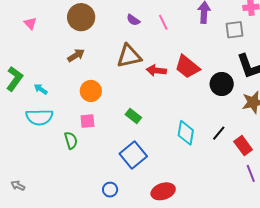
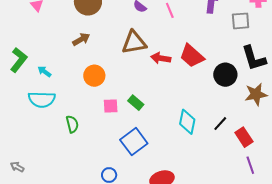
pink square: (87, 121) -> (111, 106), moved

